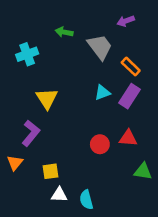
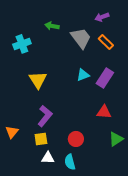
orange rectangle: (131, 67) -> (106, 42), moved
purple L-shape: (31, 133) -> (45, 116), moved
red circle: (100, 144) -> (76, 139), moved
green triangle: (143, 171) -> (116, 139), turned -42

